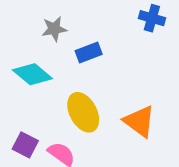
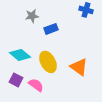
cyan diamond: (32, 74) -> (20, 55), moved

